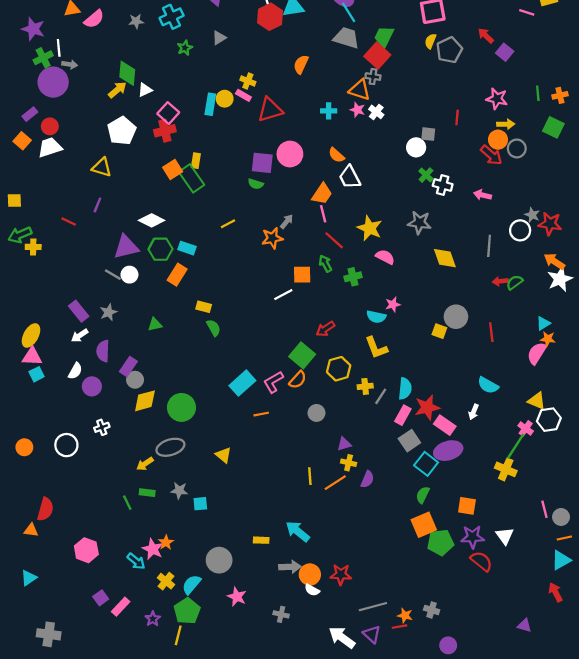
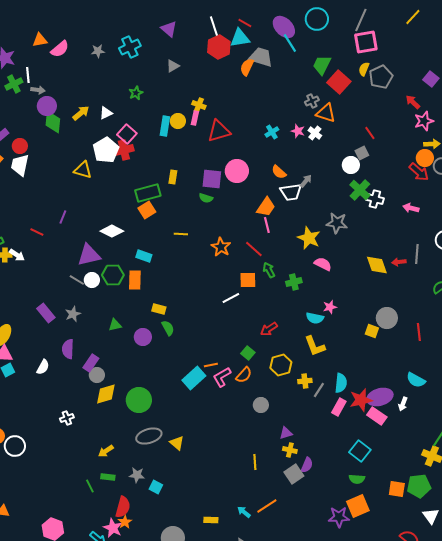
red arrow: (486, 36) -> (413, 102), moved
gray trapezoid: (346, 38) -> (261, 57), moved
green star: (185, 48) -> (136, 93), moved
red square: (377, 56) -> (339, 82), moved
orange semicircle: (301, 64) -> (247, 67), moved
green diamond: (127, 73) -> (53, 122), moved
gray cross: (373, 77) -> (312, 101), turned -32
purple circle: (53, 82) -> (47, 106), moved, size x0.7
orange triangle: (360, 90) -> (326, 113), moved
pink rectangle: (243, 95) -> (195, 118), turned 72
pink star: (497, 99) -> (424, 121), turned -30
cyan cross: (329, 111) -> (272, 132), turned -32
red line: (457, 117) -> (370, 133), moved, turned -40
white pentagon: (122, 131) -> (106, 150), moved
gray square: (428, 134) -> (362, 153), turned -32
white trapezoid: (50, 147) -> (20, 165), turned -60
yellow rectangle: (196, 161) -> (173, 177), moved
yellow triangle: (102, 167) -> (83, 170), moved
orange square: (173, 170) -> (147, 210), moved
green cross: (426, 175) -> (360, 190), size x1.5
white trapezoid: (350, 177) -> (291, 192), turned -70
green rectangle: (191, 178) -> (148, 193), turned -70
gray arrow: (287, 222) -> (306, 181), moved
gray star: (419, 223) -> (337, 223), moved
yellow line: (228, 224) -> (181, 234), turned 32
orange star: (272, 238) -> (221, 247), turned -30
red line: (334, 240) -> (254, 249), moved
green hexagon: (160, 249) -> (113, 275), moved
orange rectangle: (177, 275) -> (135, 280), turned -30
red arrow: (500, 281) -> (399, 262), moved
white arrow: (80, 335) -> (17, 255), moved, turned -112
green square: (302, 355) -> (248, 353), size x0.6
purple circle: (92, 386) -> (143, 337), moved
orange line: (261, 414) -> (211, 365), moved
gray square: (409, 441) -> (294, 474), moved
white circle: (66, 445) -> (15, 446), moved
gray ellipse: (170, 447) -> (149, 436), moved
purple ellipse: (448, 451) -> (380, 397), moved
orange line: (335, 483) -> (267, 506), moved
green semicircle: (423, 495) -> (357, 479), turned -112
cyan square: (200, 504) -> (156, 487), turned 32
red semicircle: (45, 509) -> (123, 507), moved
cyan arrow: (298, 531) -> (244, 512), size x0.6
purple star: (473, 537) -> (339, 517), moved
green pentagon: (440, 542) -> (419, 486), moved

